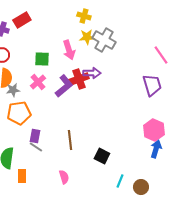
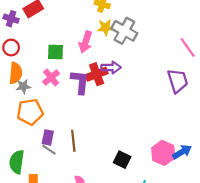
pink arrow: (69, 50) -> (85, 42), turned 36
purple L-shape: (64, 86) -> (80, 82), turned -45
pink hexagon: (154, 130) -> (163, 153), moved
brown line: (70, 140) -> (73, 141), moved
blue arrow: (156, 149) -> (182, 152), turned 42

